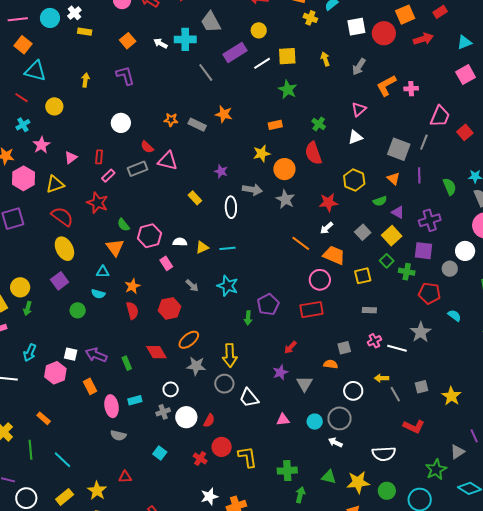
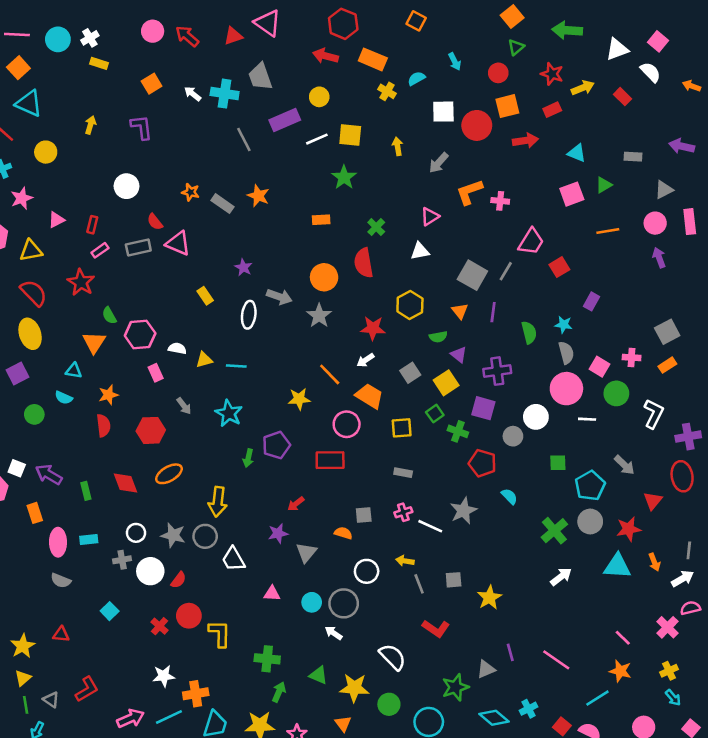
cyan triangle: (464, 42) -> (577, 153), turned 35
yellow star: (262, 154) -> (299, 399), moved
gray star: (196, 366) -> (173, 535), moved
white semicircle: (384, 454) -> (393, 657), turned -140

